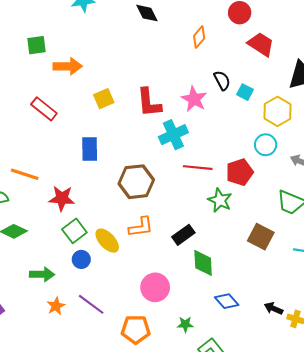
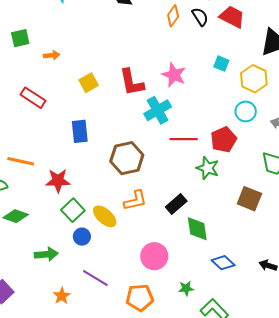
orange arrow: (68, 66) -> (52, 55), size x0.6
black semicircle: (222, 80) -> (200, 17), moved
orange star: (56, 306) -> (62, 296), moved

